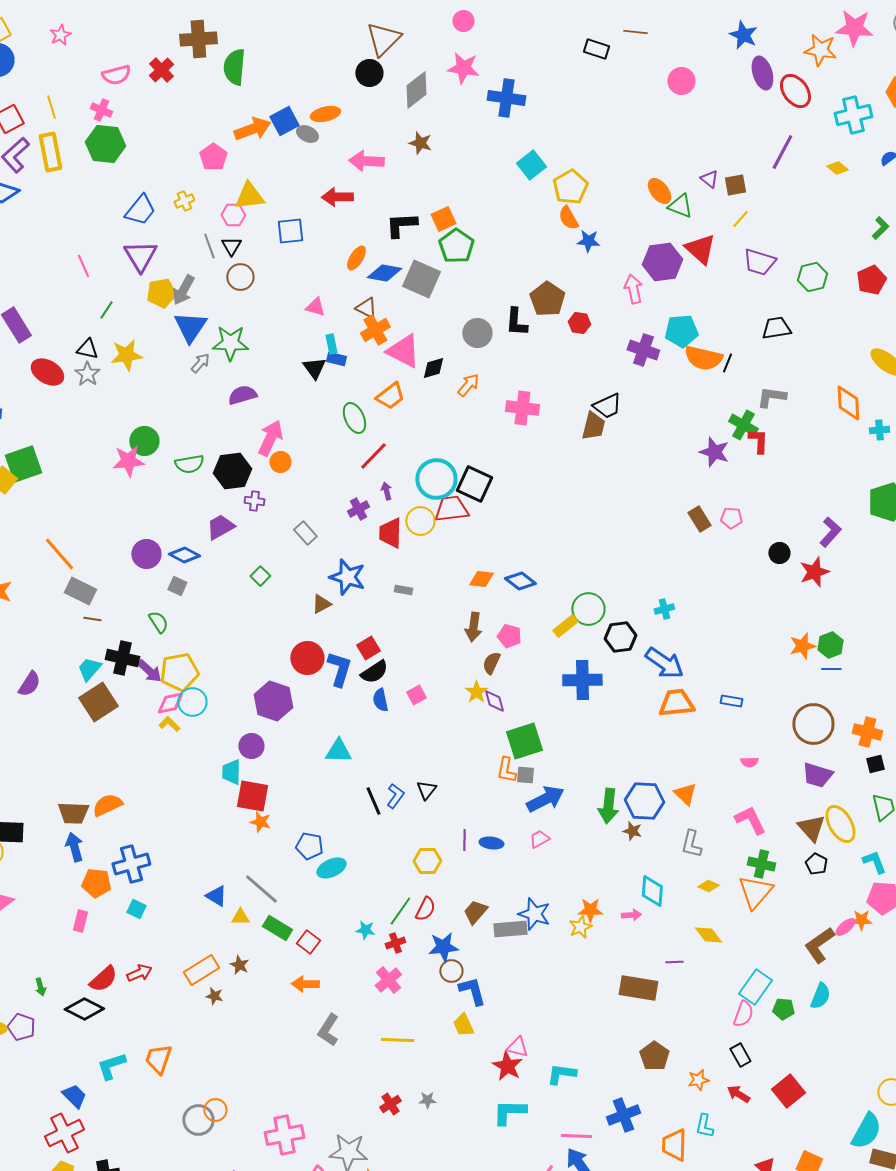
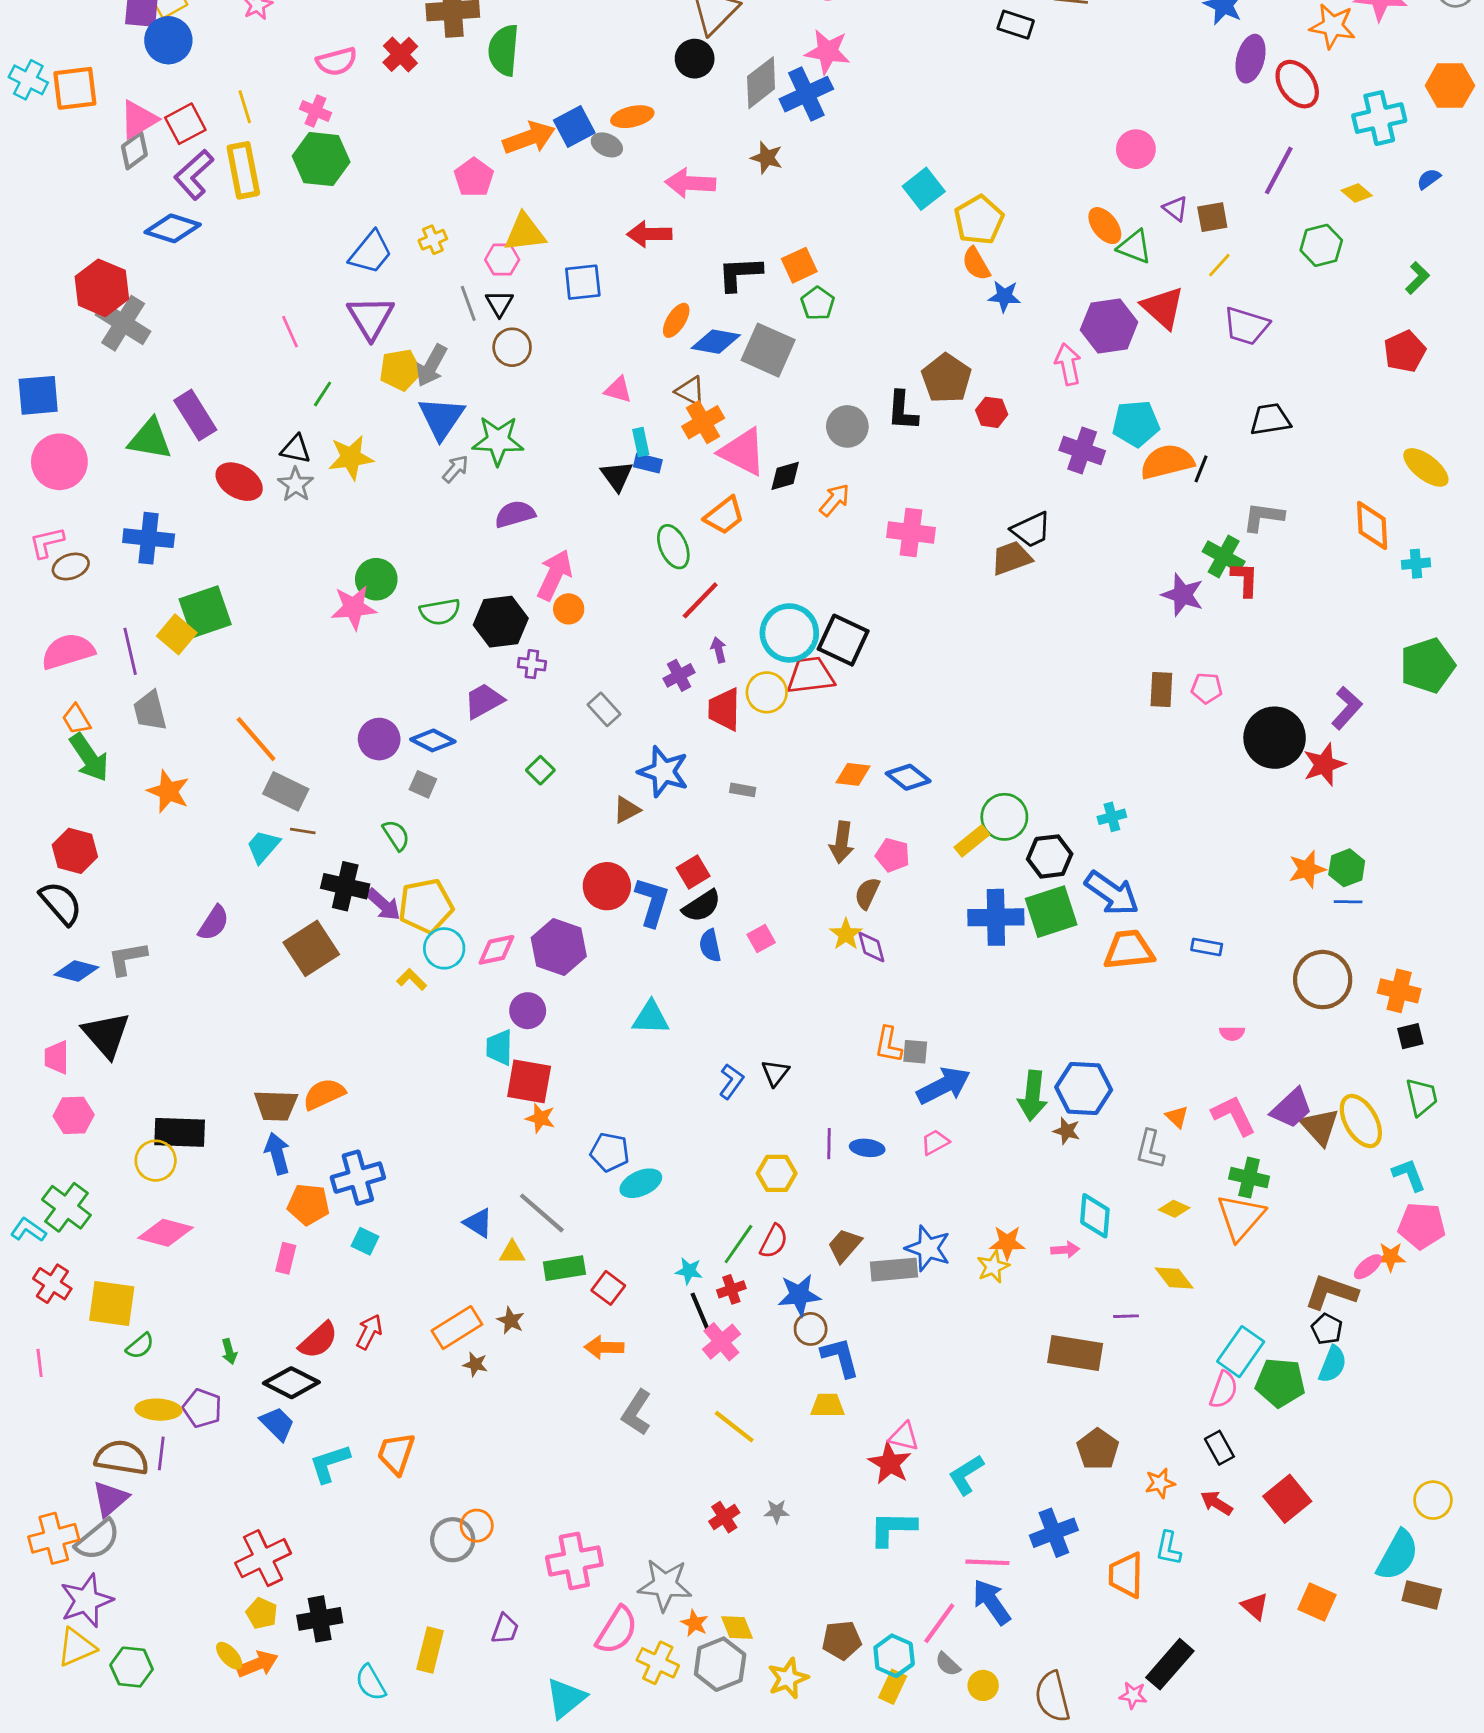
purple ellipse: (762, 73) -> (1251, 59), turned 32
pink circle: (681, 81) -> (1136, 149), moved
blue cross: (506, 98) -> (806, 94), moved, turned -33
green pentagon: (456, 246) -> (818, 303), size x0.7
green hexagon: (812, 277) -> (1321, 245), moved
orange semicircle: (703, 358) -> (1167, 462), turned 153
brown trapezoid: (593, 426) -> (1011, 558), turned -124
brown rectangle: (699, 519) -> (1161, 690), turned 35
black circle: (779, 553) -> (1275, 738), size x2.0
cyan trapezoid: (89, 669) -> (263, 847), moved
pink diamond: (170, 703) -> (497, 950), moved
green square: (524, 741) -> (1051, 912), moved
purple trapezoid: (817, 775) -> (1292, 1108), moved, turned -60
orange triangle: (685, 794) -> (1177, 1117), moved, size x0.7
black line: (373, 801) -> (700, 1312), moved
black pentagon: (816, 864) -> (1327, 1329), moved
green rectangle: (277, 928) -> (564, 1268), turned -40
brown L-shape: (819, 945) -> (1331, 1292), turned 54
red arrow: (139, 973) -> (369, 1332), turned -40
green pentagon: (783, 1009) -> (1280, 1383), size x1.6
yellow trapezoid: (463, 1025) -> (828, 1405), turned 115
yellow line: (397, 1040) -> (734, 1427), turned 36
cyan L-shape: (561, 1074) -> (966, 1475), turned -40
blue trapezoid: (74, 1096) -> (277, 1424), moved

